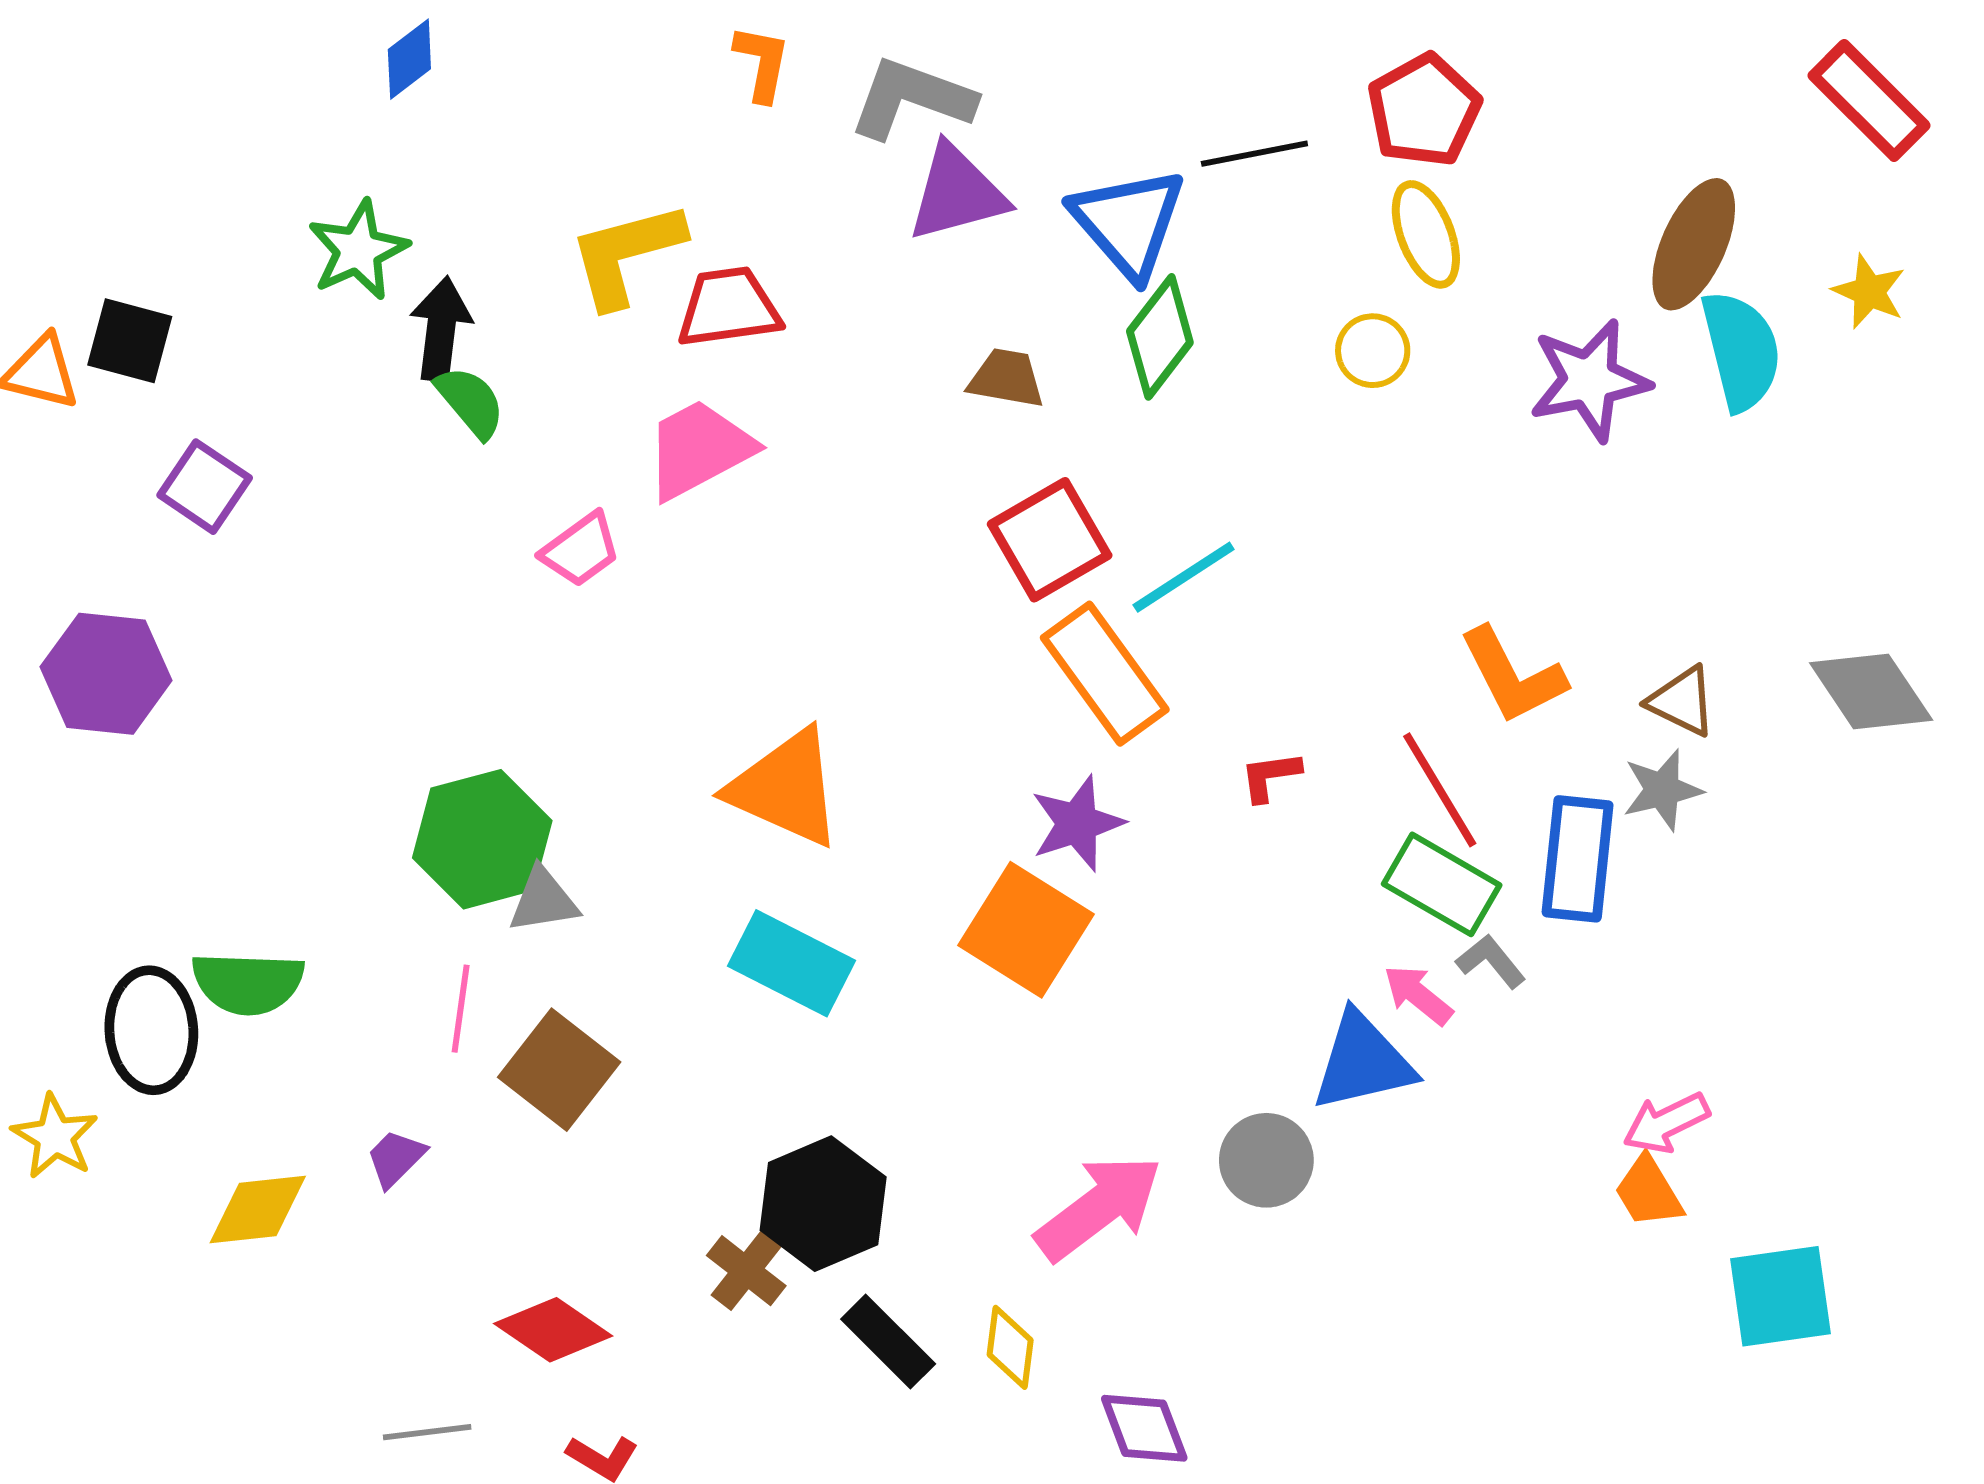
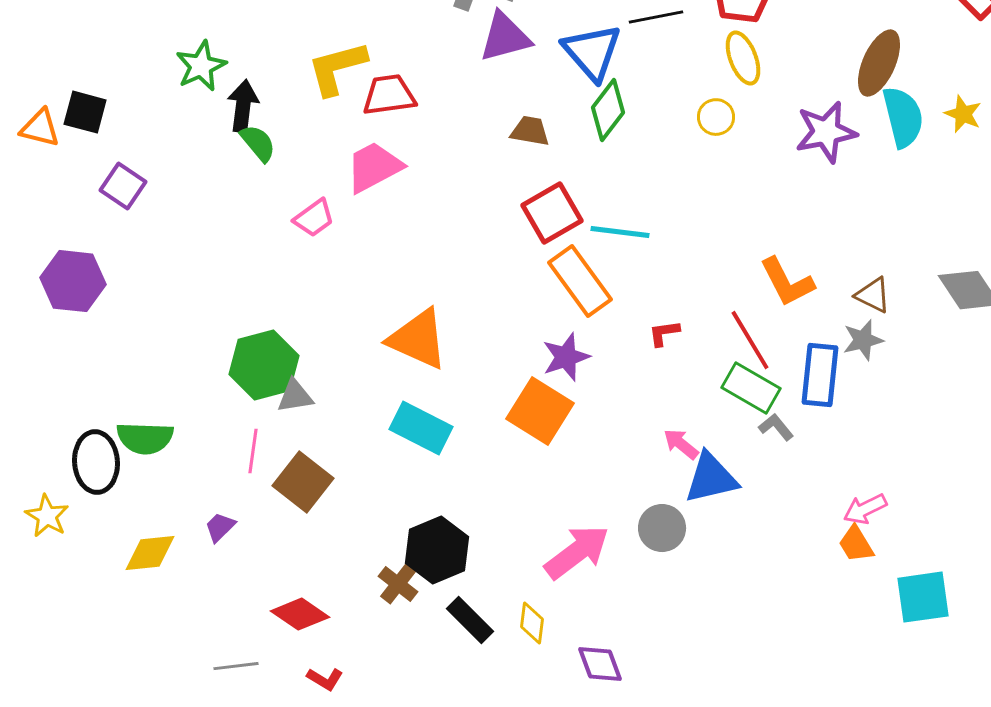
yellow star: (1869, 292) -> (963, 114), moved
cyan line: (1184, 577) -> (620, 232), turned 40
pink arrow: (1418, 995) -> (681, 444), moved

